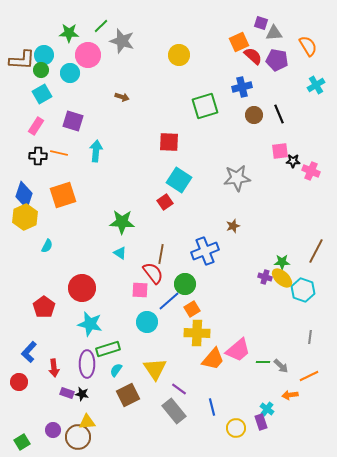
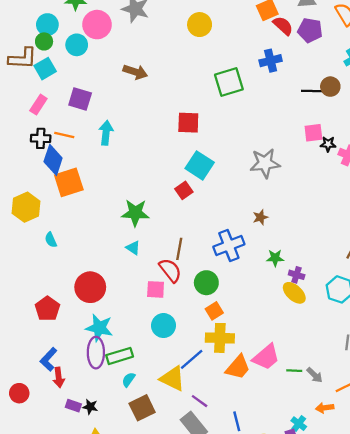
brown L-shape: (22, 60) -> (23, 58), moved
brown arrow: (122, 97) -> (135, 72), size x1.5
black line: (279, 114) -> (312, 91), turned -66
brown circle: (254, 115) -> (330, 87), moved
blue diamond: (24, 195) -> (53, 160), moved
cyan semicircle: (47, 246) -> (51, 240), turned 128
green star: (282, 262) -> (275, 258), moved
yellow ellipse: (282, 278) -> (294, 293), moved
blue line: (169, 301) -> (192, 359), moved
blue L-shape: (29, 352) -> (49, 359), moved
purple ellipse: (87, 364) -> (96, 353), moved
yellow triangle: (155, 369) -> (173, 379), turned -30

